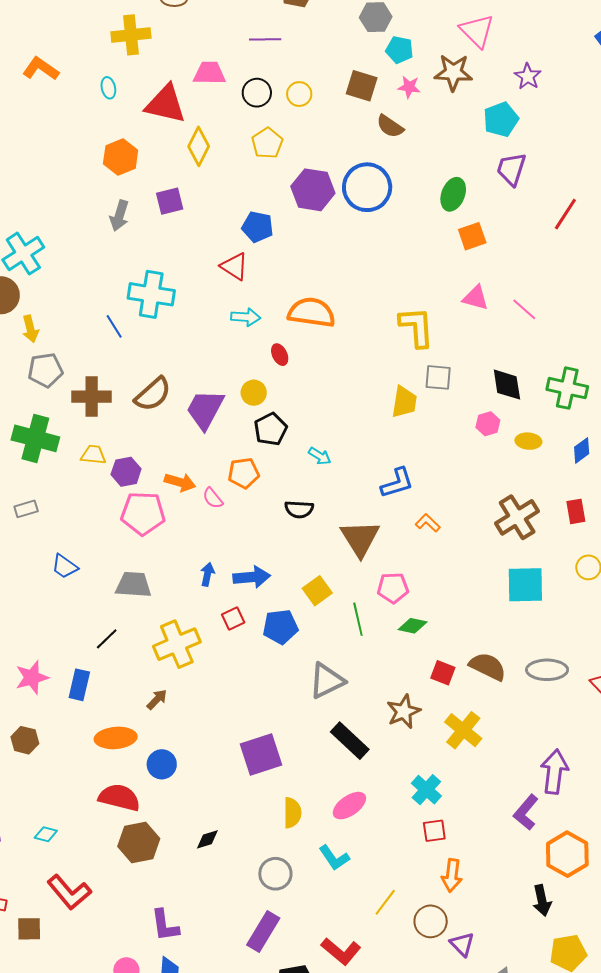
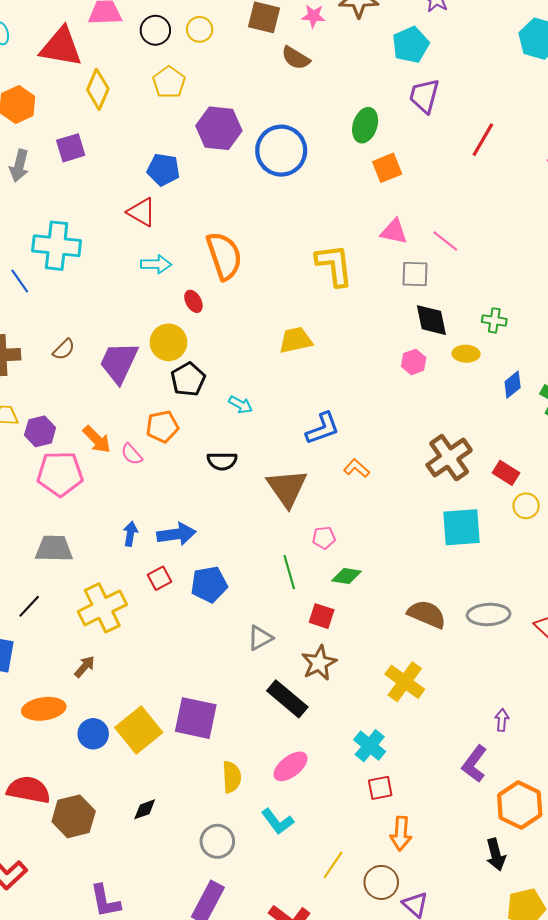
blue circle: (367, 187) -> (281, 151), moved
orange semicircle: (311, 312) -> (224, 256), turned 66
gray square: (438, 377) -> (415, 274), moved
green cross: (567, 388) -> (494, 320), size x0.6
yellow circle: (254, 393) -> (168, 342), size x1.4
brown semicircle: (153, 394) -> (64, 349), size x0.6
yellow trapezoid: (404, 402) -> (296, 340), moved, turned -108
yellow ellipse: (528, 441) -> (466, 354), moved
orange arrow: (180, 482) -> (97, 439), turned 32
red rectangle: (576, 511) -> (506, 473), moved, turned -45
pink pentagon: (393, 588) -> (324, 538), size x0.7
yellow square: (317, 591) -> (139, 730), moved, size x1.5
red square: (443, 673) -> (322, 616), moved
gray triangle: (327, 681) -> (260, 638), size x0.7
brown star: (404, 712) -> (319, 663), moved
purple square: (261, 754) -> (196, 718), turned 33
purple arrow: (554, 772) -> (502, 720), size x0.5
red semicircle: (119, 797) -> (29, 790), moved

